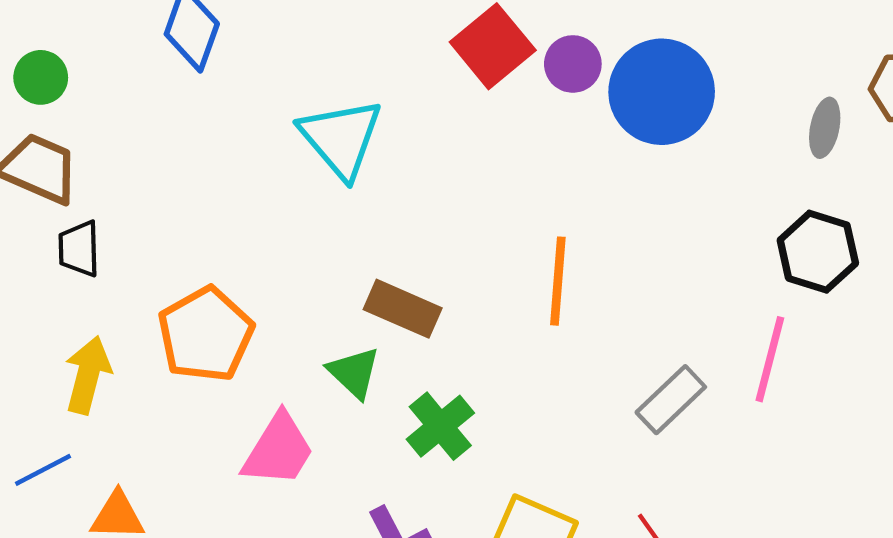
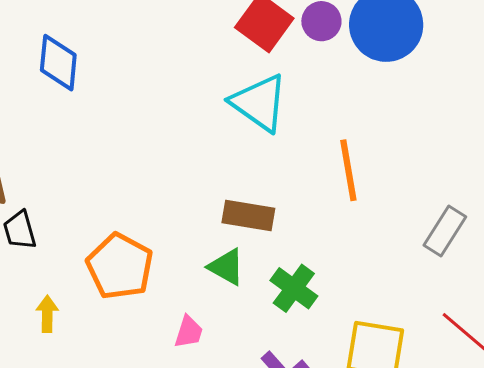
cyan triangle: (341, 138) -> (259, 103), moved
yellow arrow: (88, 375) -> (47, 314), size x0.7
pink trapezoid: (278, 450) -> (189, 332), size x0.6

